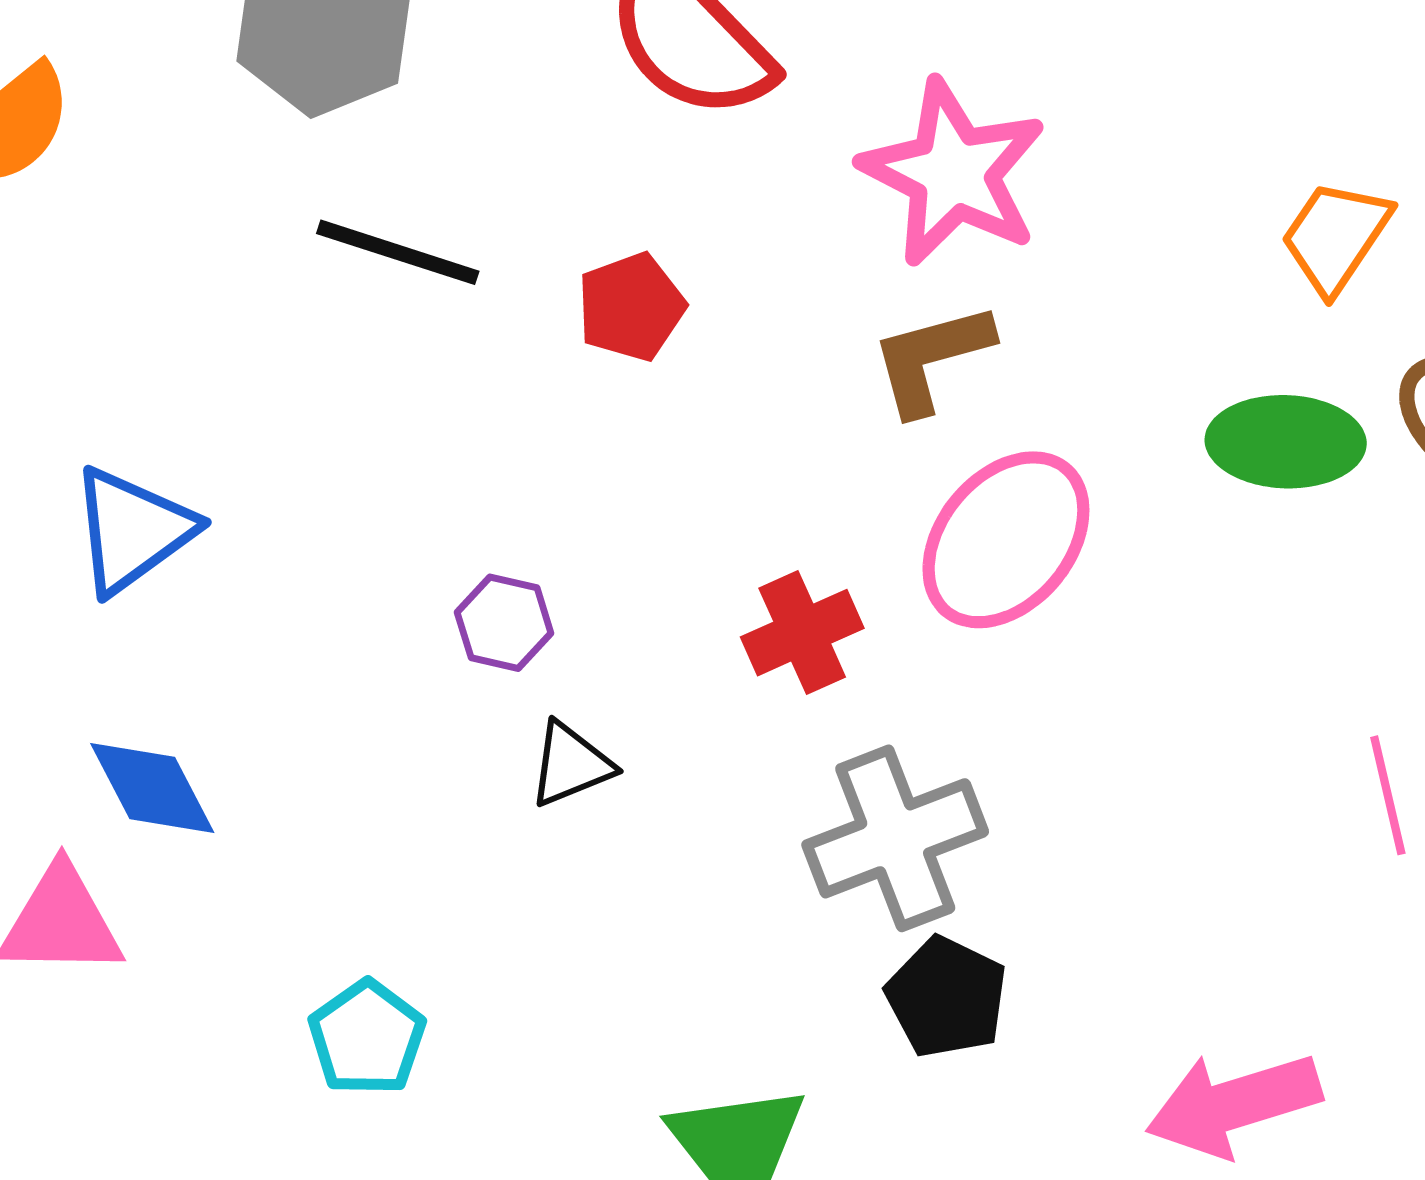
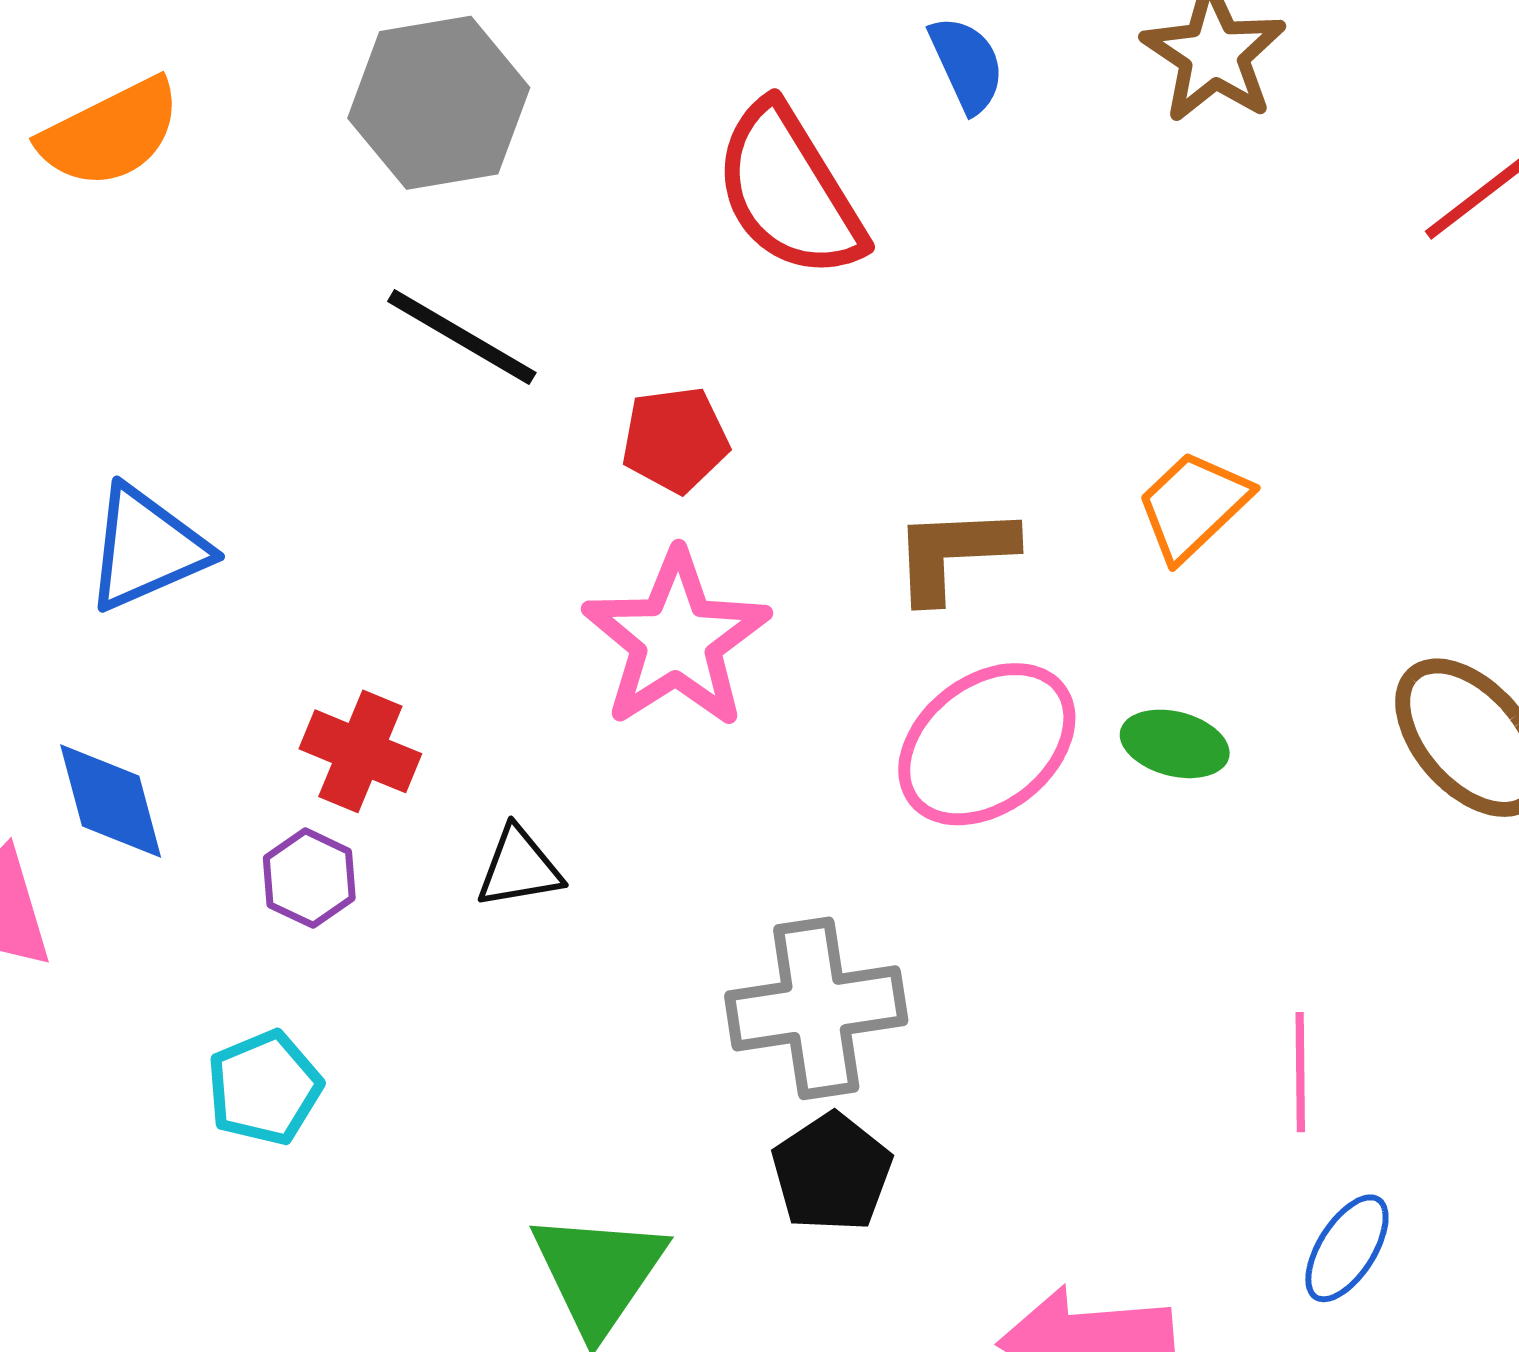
pink star: (953, 173) -> (676, 640), moved
orange trapezoid: (1336, 237) -> (1193, 506), moved
green ellipse: (1286, 442) -> (1175, 744), moved, size x0.7
purple hexagon: (504, 623) -> (309, 878), moved
red cross: (802, 633) -> (360, 751), moved, turned 34

